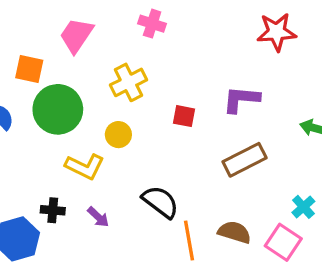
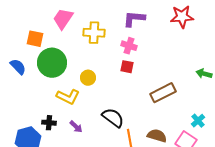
pink cross: (152, 24) -> (129, 46), moved
yellow cross: (128, 82) -> (94, 33), moved, turned 30
purple L-shape: (241, 99) -> (134, 19), moved

